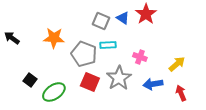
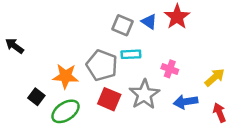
orange star: (54, 38) -> (65, 76), moved

